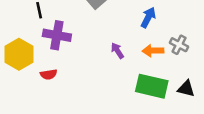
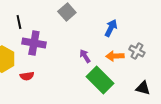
green rectangle: (152, 86) -> (100, 80), moved, turned 32

